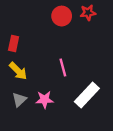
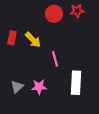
yellow arrow: (18, 71) -> (33, 40), moved
white rectangle: (87, 95) -> (76, 83), turned -40

